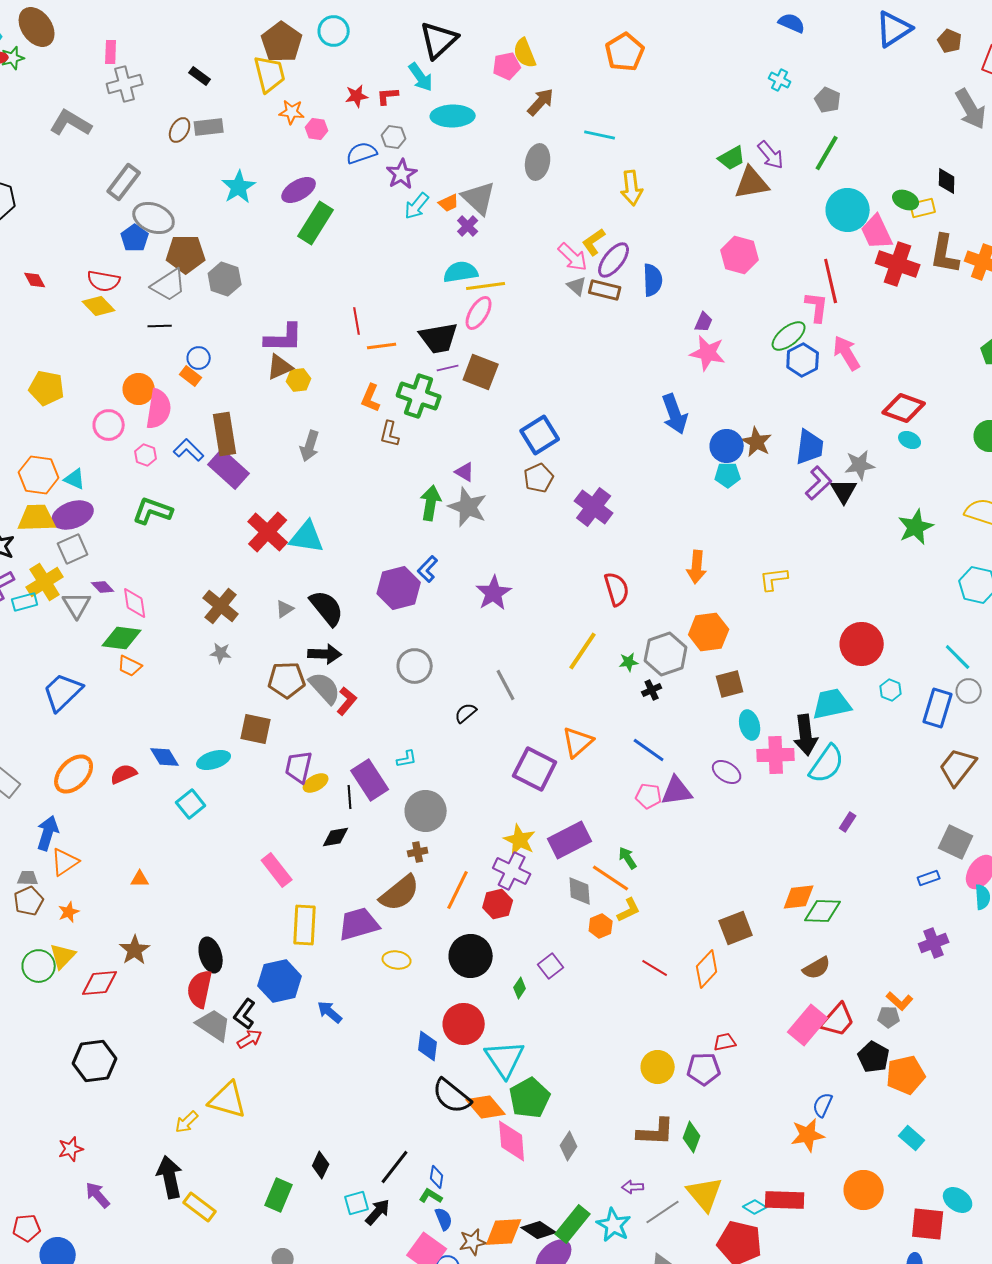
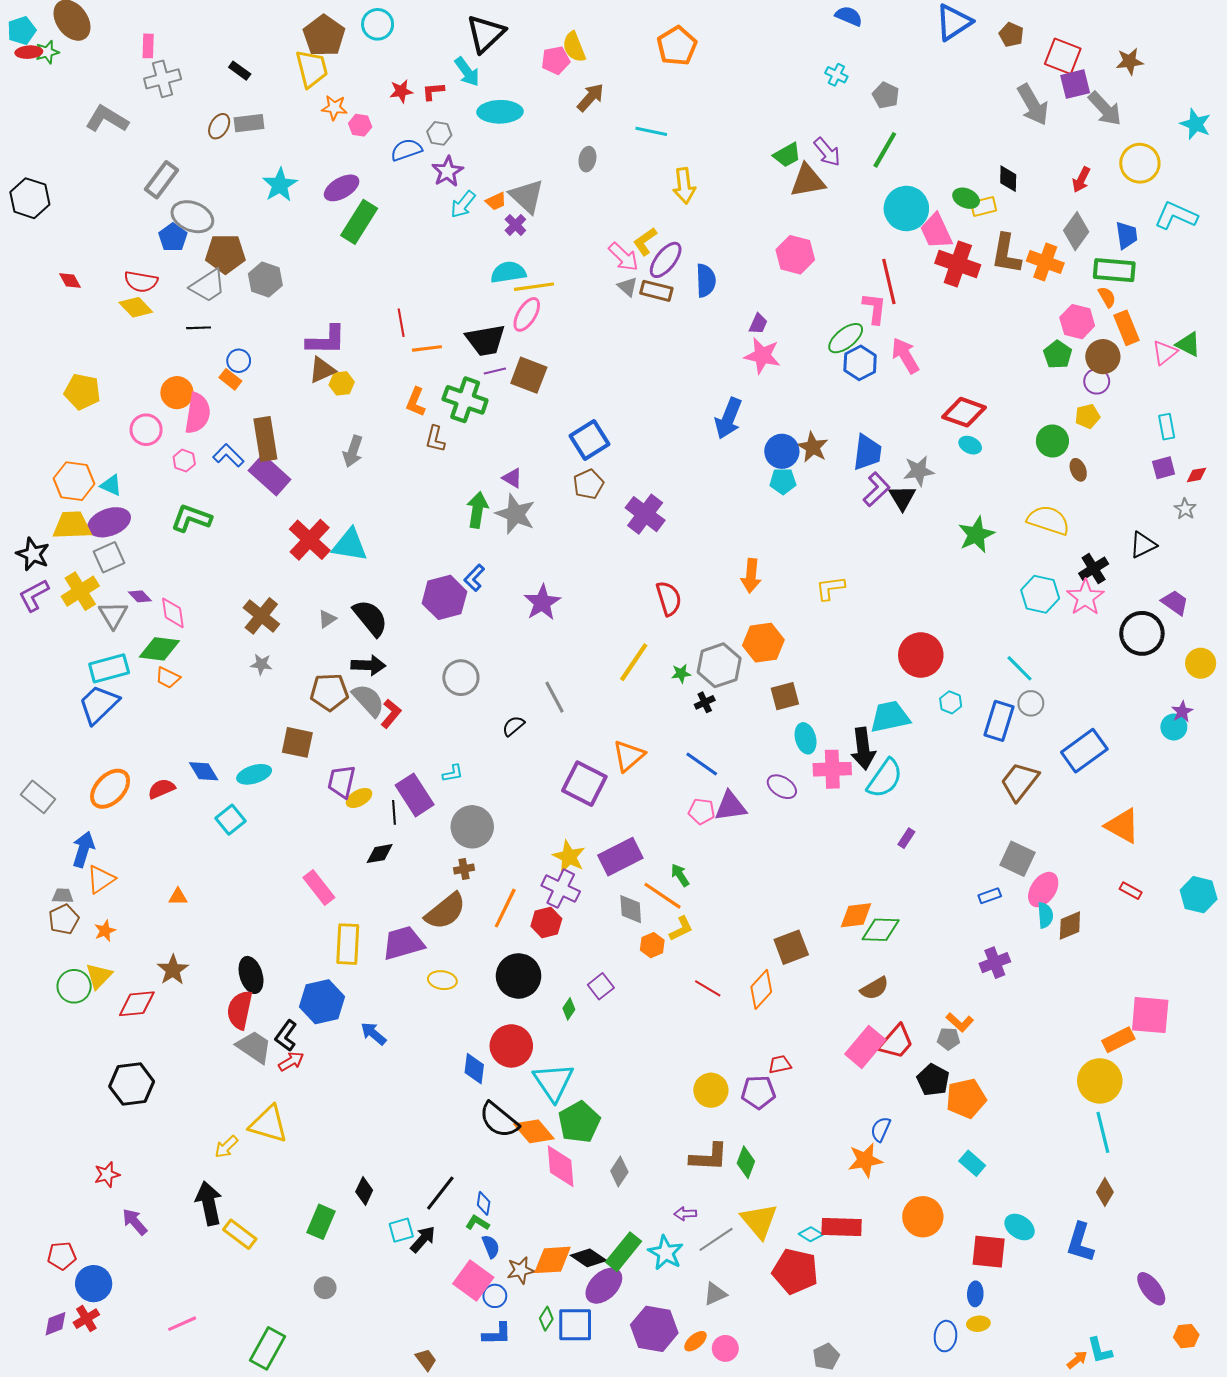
gray ellipse: (538, 162) -> (587, 159), size x0.7
blue arrow: (675, 414) -> (728, 418), turned 42
cyan rectangle: (25, 602) -> (109, 668), moved, size x1.5

